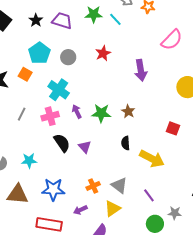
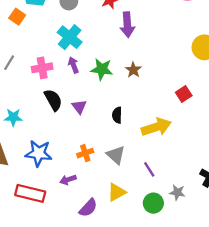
purple arrow: (141, 70) -> (127, 25), moved
cyan cross: (59, 90) -> (70, 37), moved
red square: (173, 128) -> (184, 94), turned 32
black semicircle: (126, 143) -> (117, 115), moved
yellow arrow: (152, 159) -> (156, 127), turned -50
yellow triangle: (112, 209) -> (117, 192), moved

